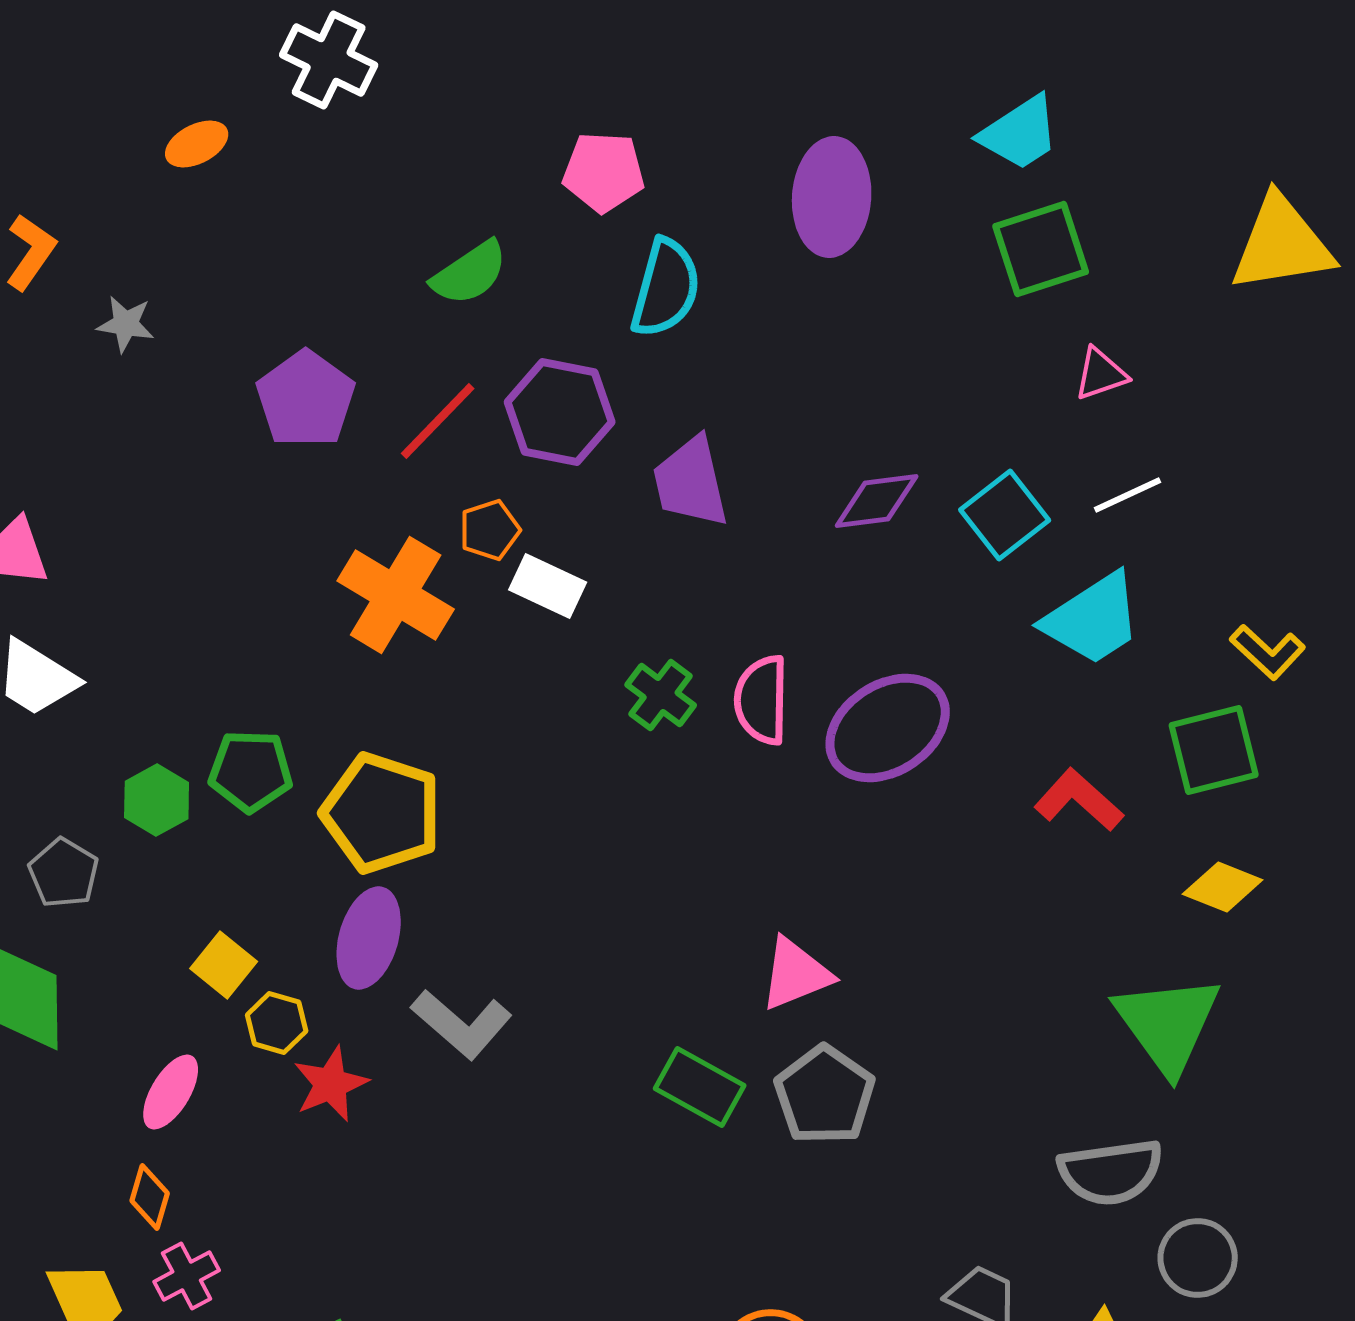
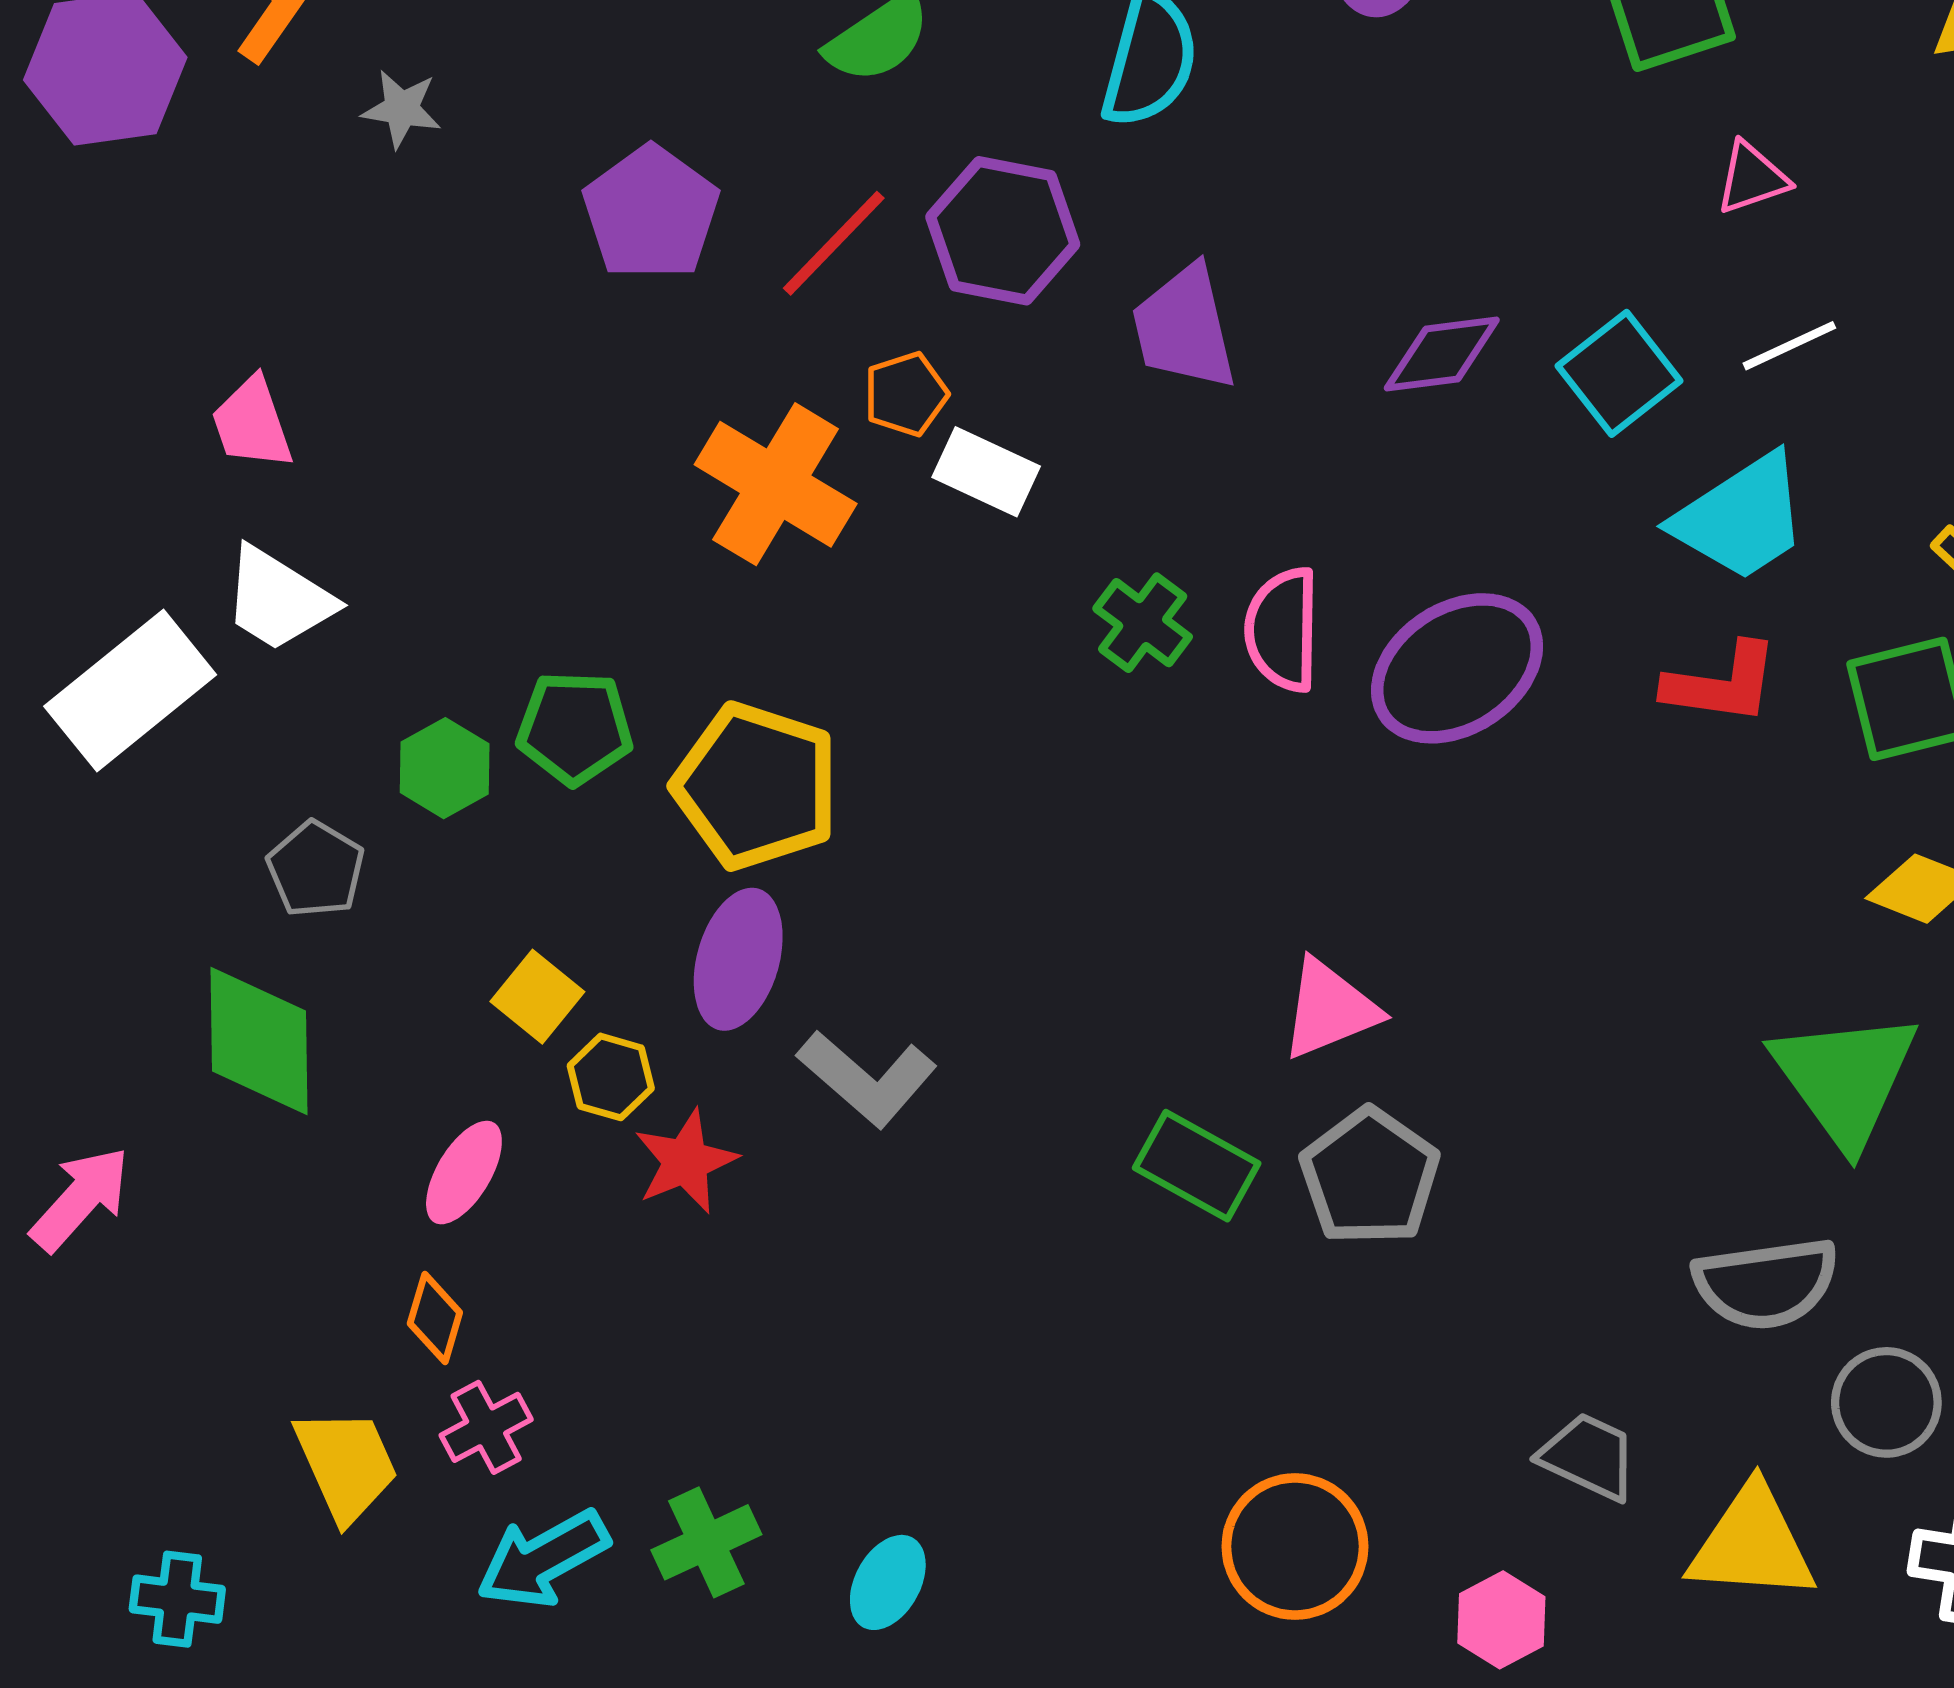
red L-shape: (1079, 800) -> (1722, 684), moved, turned 146

